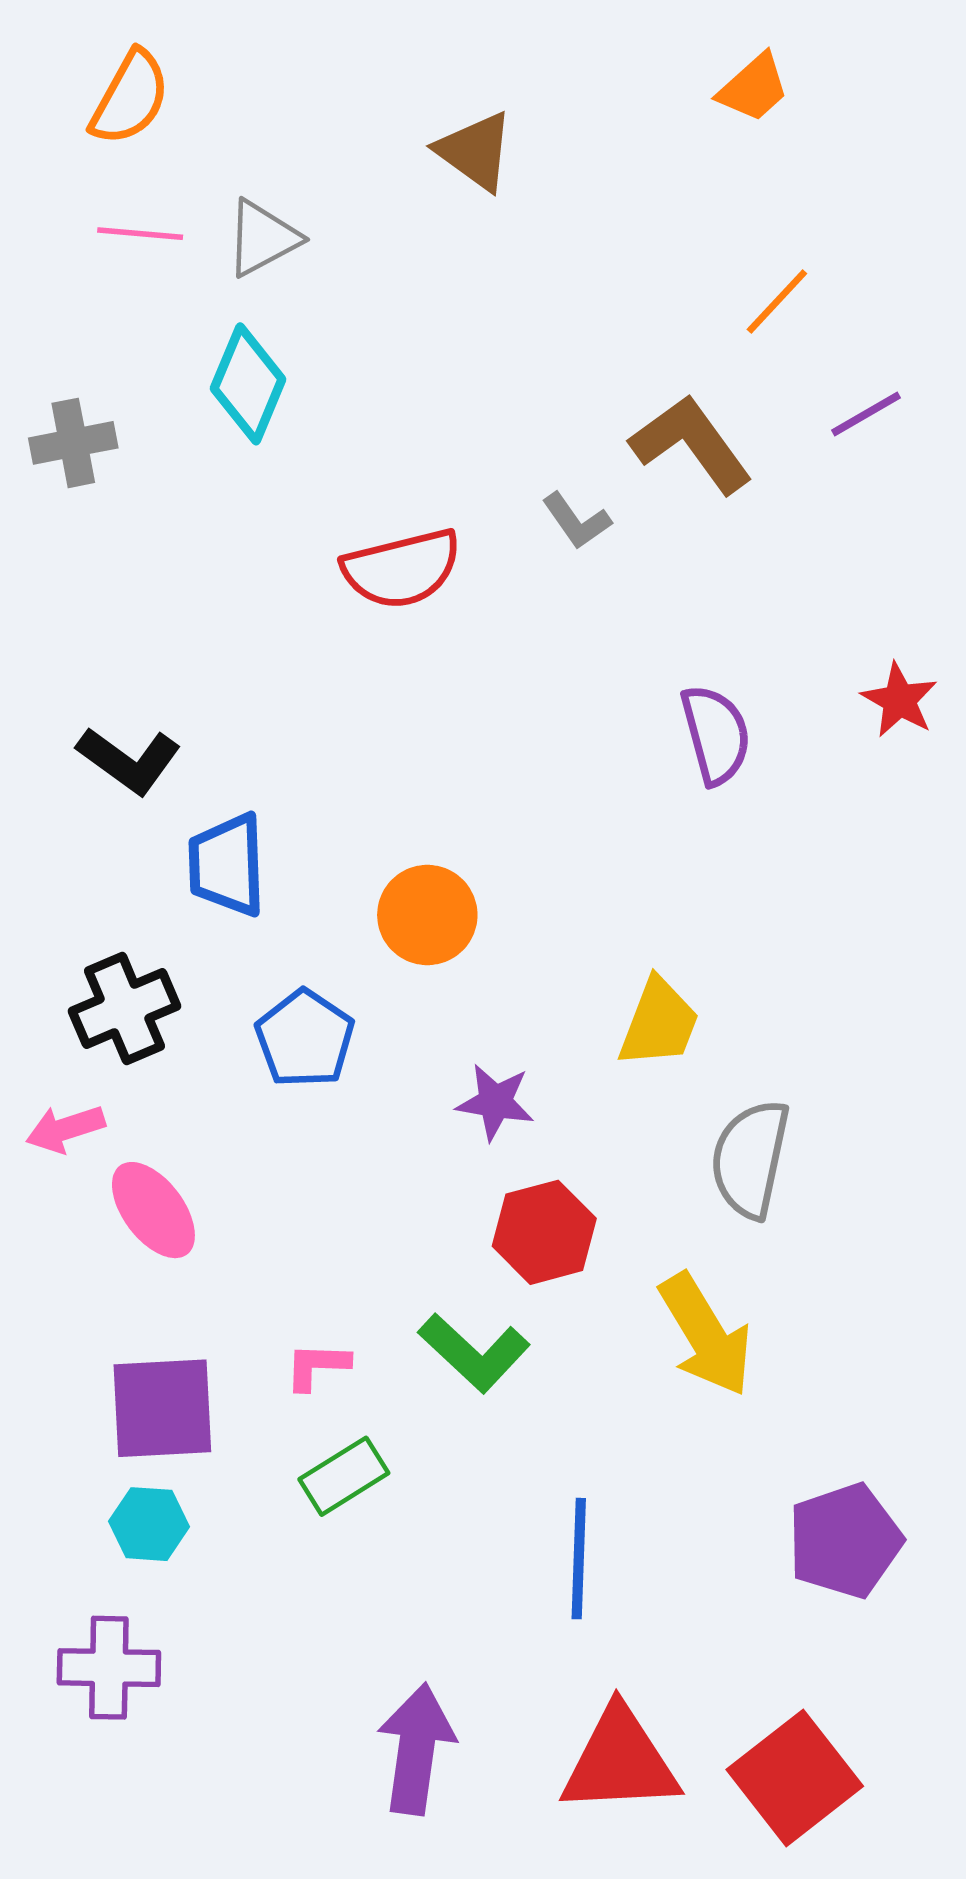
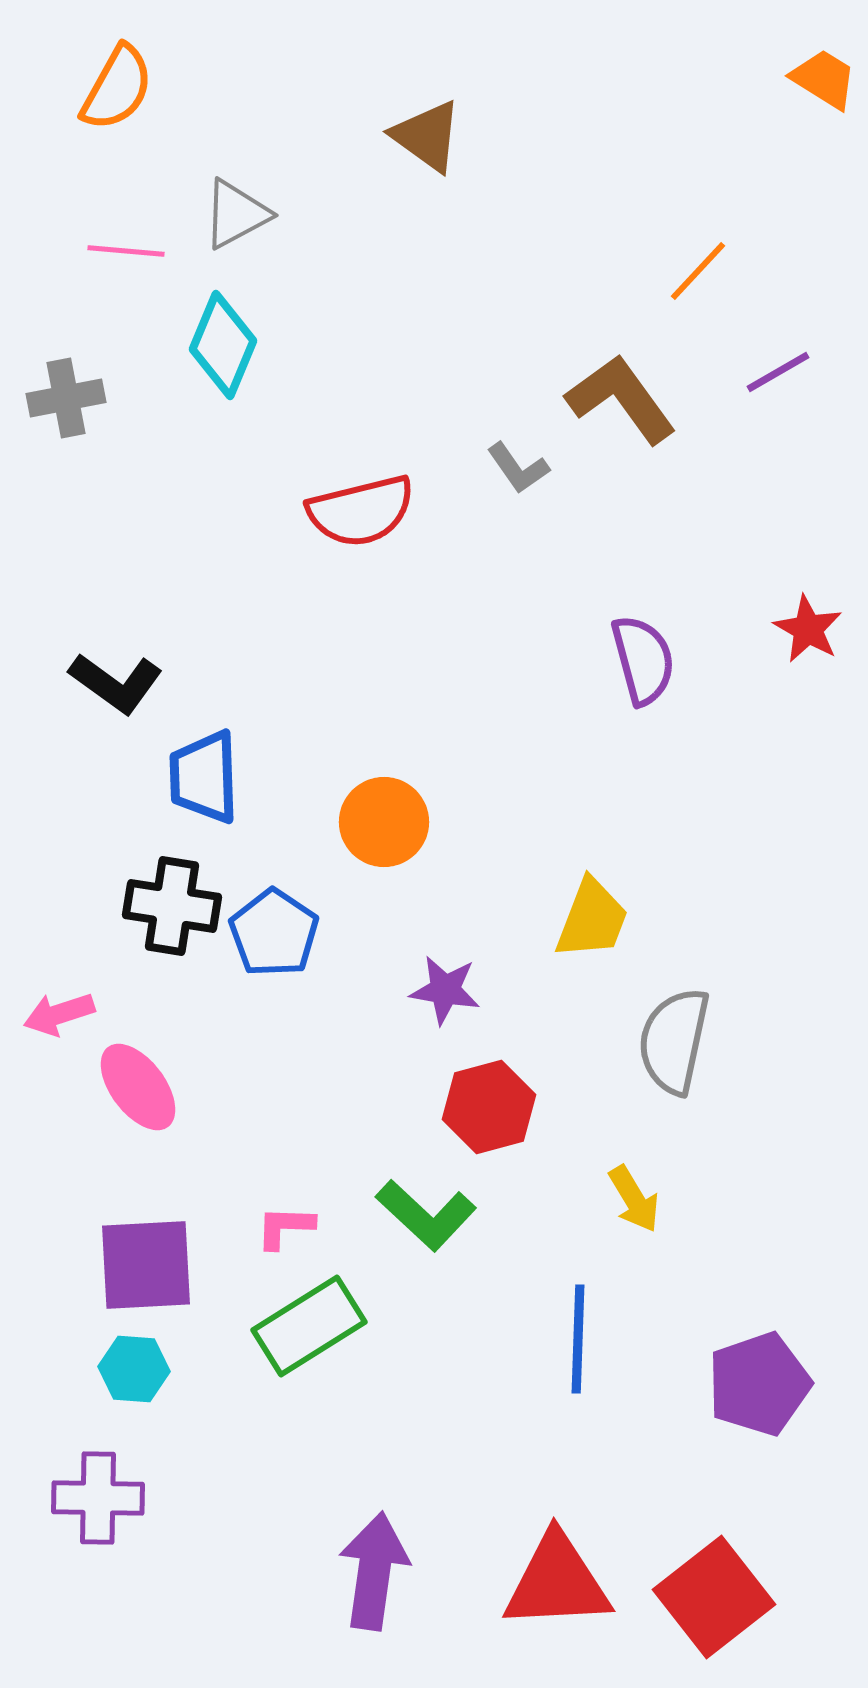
orange trapezoid: (754, 88) -> (824, 79), moved, turned -106
pink line: (140, 234) -> (126, 251), moved
black cross: (124, 1009) -> (172, 906), moved, turned 32
yellow arrow: (706, 1335) -> (634, 1199), size x0.6
green rectangle: (344, 1476) -> (309, 1326), size x1.4
blue line: (579, 1559) -> (578, 1339), moved

